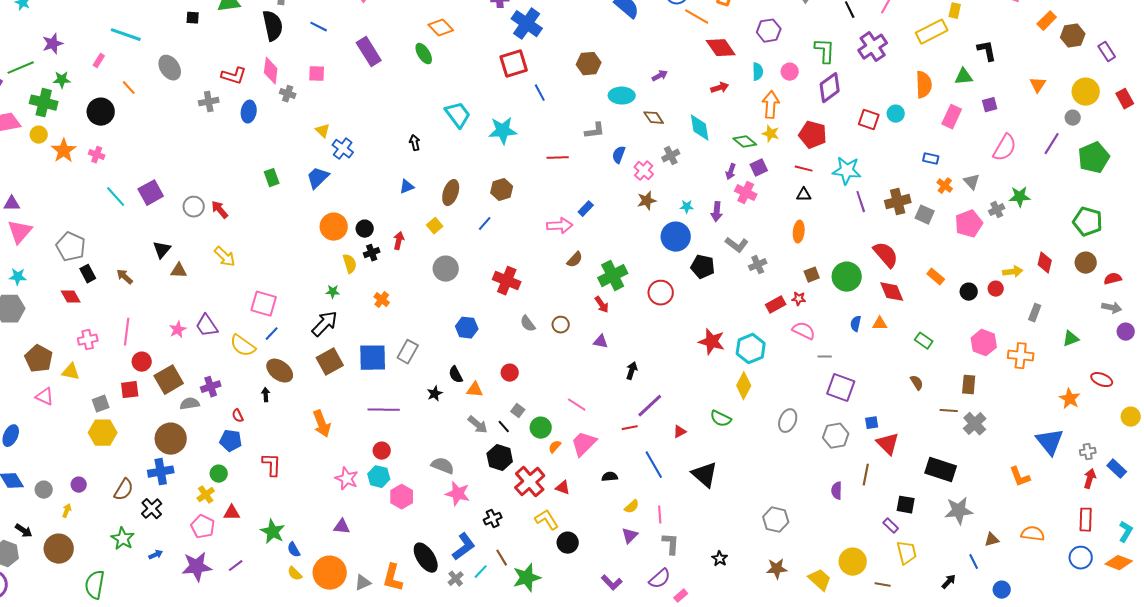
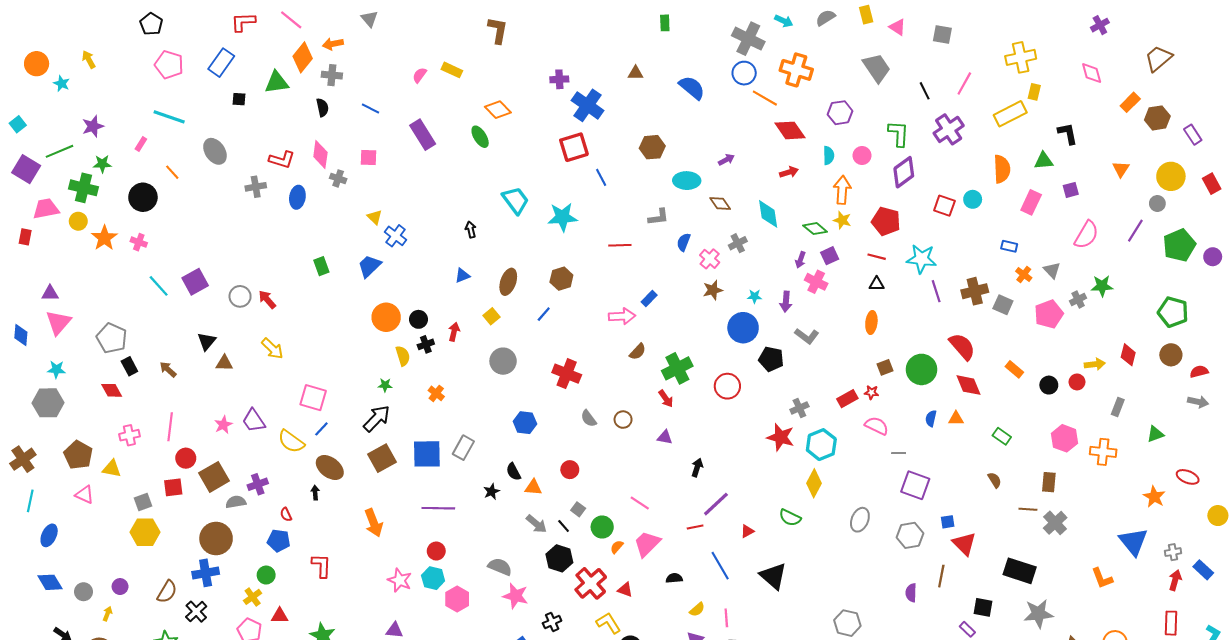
black semicircle: (273, 26) -> (322, 107), size x0.6
gray cross: (758, 265) -> (799, 408), moved
purple circle: (1126, 332) -> (1213, 257), moved

